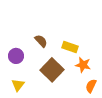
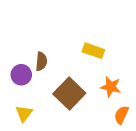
brown semicircle: (41, 41) -> (41, 61), moved, turned 48
yellow rectangle: (70, 47) -> (93, 51), moved

